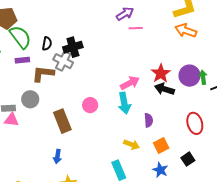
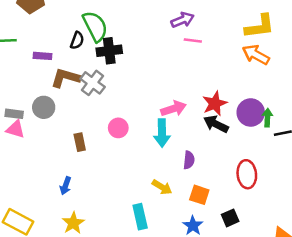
green semicircle: (20, 37) -> (95, 26), moved
gray cross: (63, 61) -> (93, 83), moved
brown rectangle: (62, 121) -> (80, 142), size x0.6
orange square: (161, 145) -> (199, 195), turned 35

